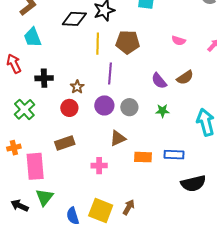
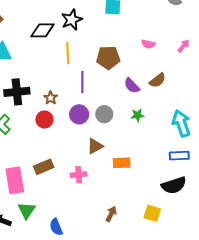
brown pentagon: (128, 42) -> (108, 58), moved
black cross: (44, 78) -> (17, 92), size x1.4
brown rectangle: (65, 143) -> (44, 167), moved
blue rectangle: (174, 155) -> (179, 156), moved
yellow square: (101, 211) -> (152, 213), moved, size x0.7

